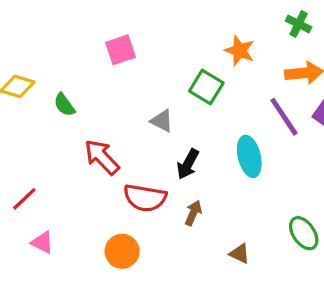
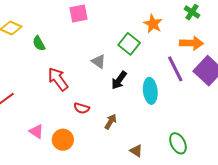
black arrow: (188, 164) -> (119, 80), moved
red semicircle: (145, 198) -> (82, 108), size x0.6
pink triangle: (42, 242) -> (36, 131), moved

